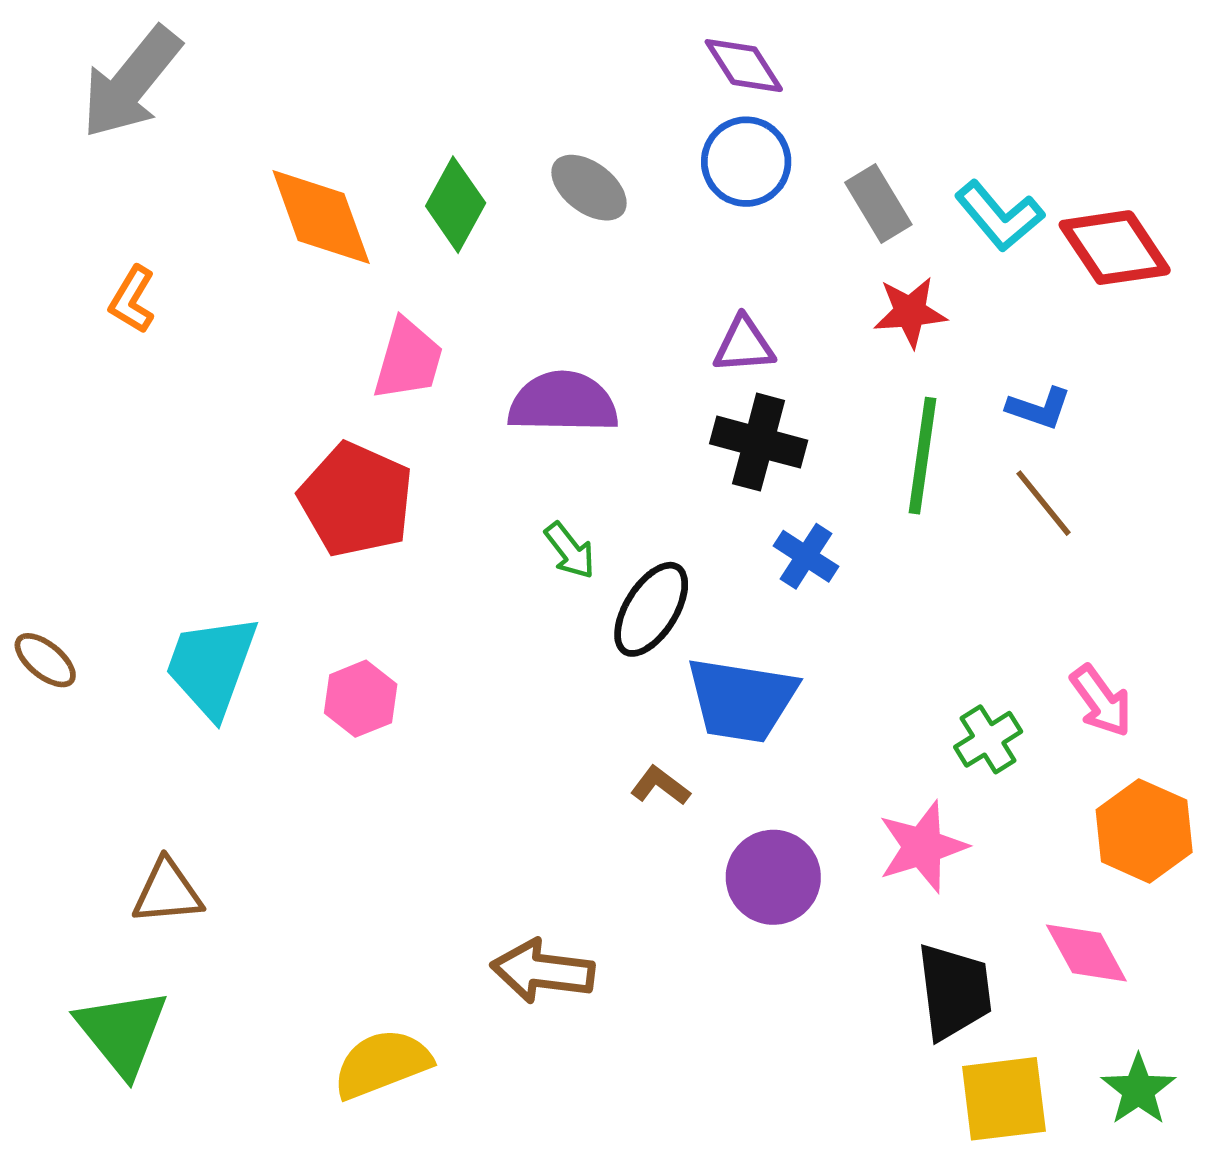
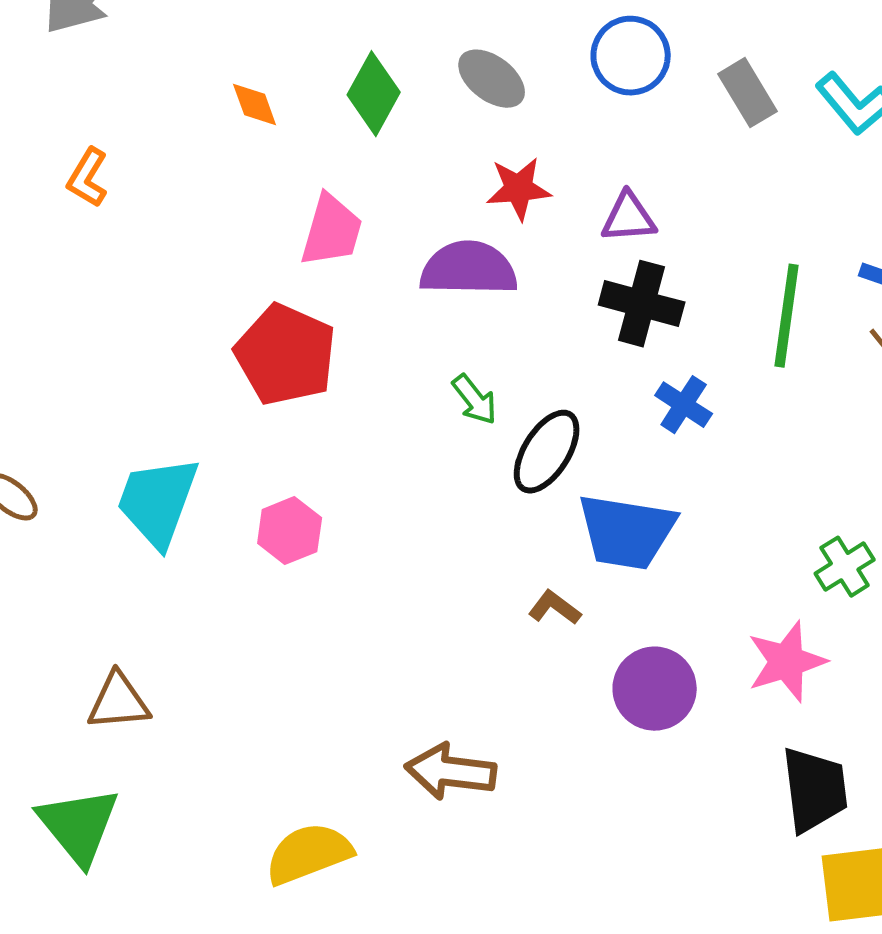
orange diamond: (321, 217) -> (255, 105), size x0.5
red star: (910, 312) -> (519, 189), moved

